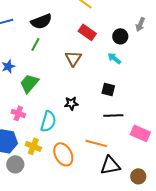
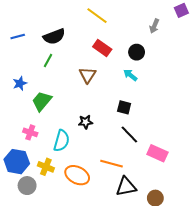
gray arrow: (140, 24) -> (154, 26), moved
black line: (113, 115) -> (129, 134), turned 48
orange ellipse: (63, 154) -> (77, 175), turned -35

